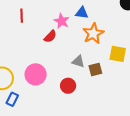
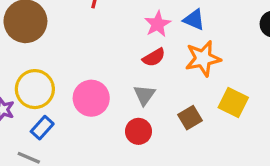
red semicircle: (50, 36) -> (154, 57), moved
gray triangle: (78, 61) -> (144, 95), moved, turned 32
brown square: (95, 69) -> (190, 118), turned -32

